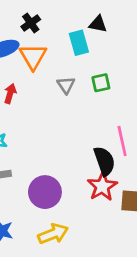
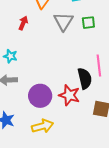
gray triangle: (66, 85) -> (63, 21), size x1.5
red star: (102, 186) -> (69, 95), moved, turned -30

